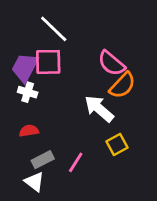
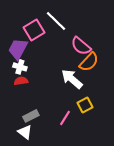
white line: (54, 29) -> (56, 21), moved
pink square: (48, 62) -> (34, 30), moved, turned -30
red semicircle: (29, 131) -> (21, 81), moved
pink line: (76, 162) -> (65, 118), moved

